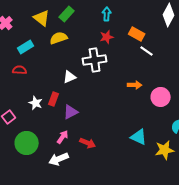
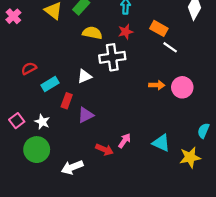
yellow semicircle: (59, 38) -> (92, 33), moved, turned 30
cyan rectangle: (26, 47) -> (50, 84), moved
red semicircle: (20, 70) -> (29, 68), turned -32
pink circle: (161, 97) -> (182, 87), moved
white star: (36, 103) -> (42, 122), moved
pink arrow: (63, 137) -> (124, 141), moved

